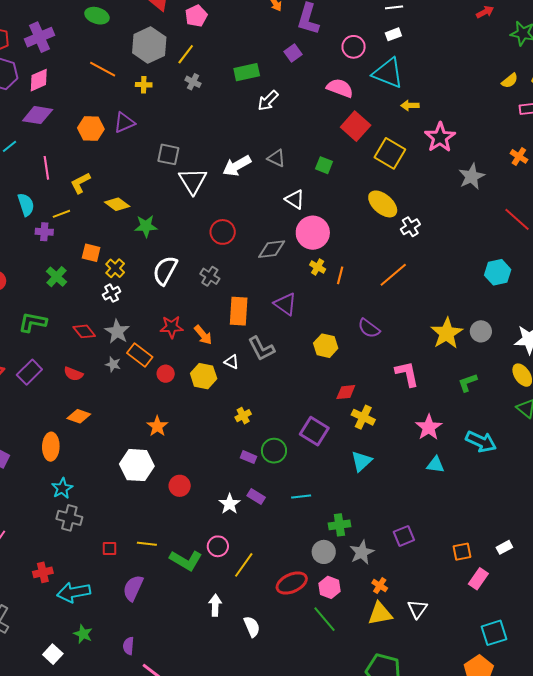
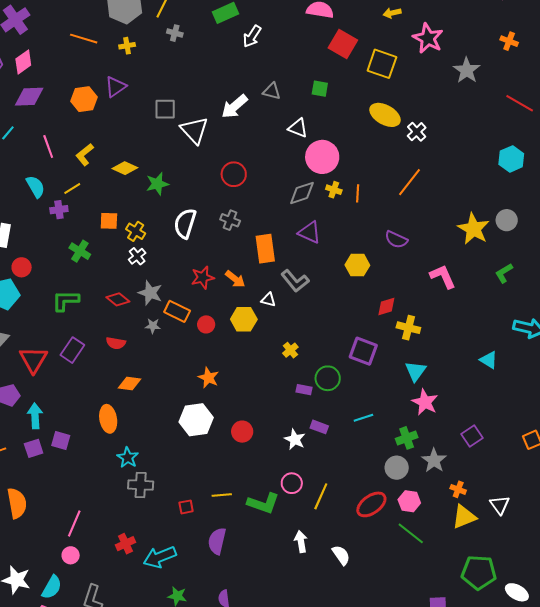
gray diamond: (272, 249) -> (302, 193), moved
pink star: (429, 427) -> (425, 402), moved
cyan triangle: (435, 465) -> (489, 360), turned 36

